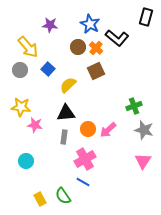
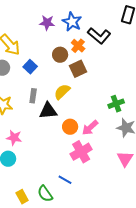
purple star: (50, 25) -> (47, 23), moved
brown circle: (78, 47) -> (60, 55), moved
yellow semicircle: (68, 85) -> (62, 92), moved
pink star: (35, 125) -> (14, 138), moved
gray rectangle: (64, 137) -> (33, 96), moved
pink cross: (85, 159) -> (81, 152), moved

